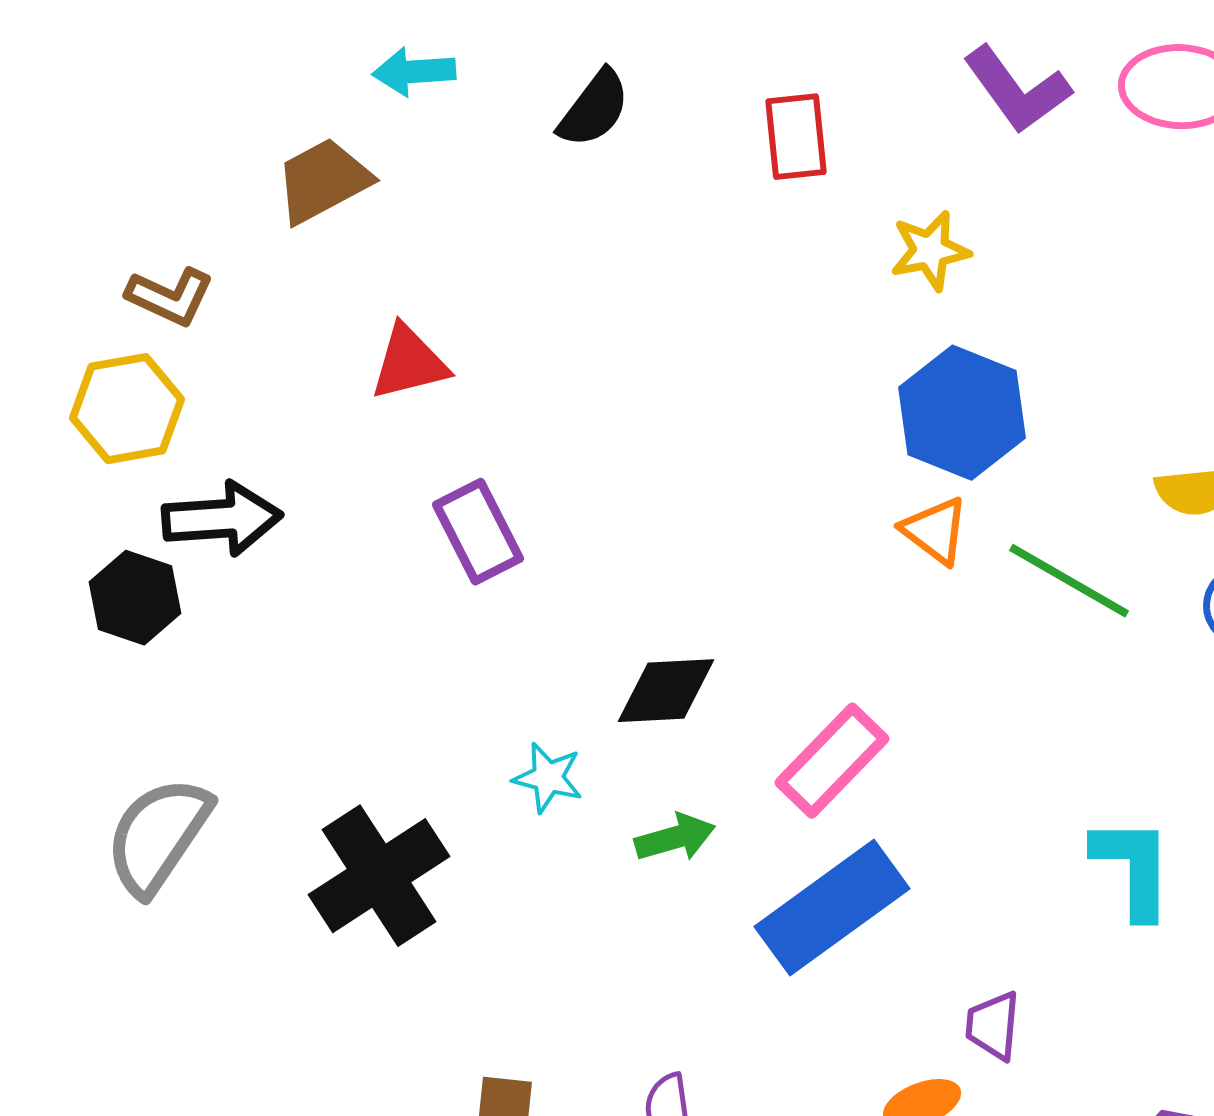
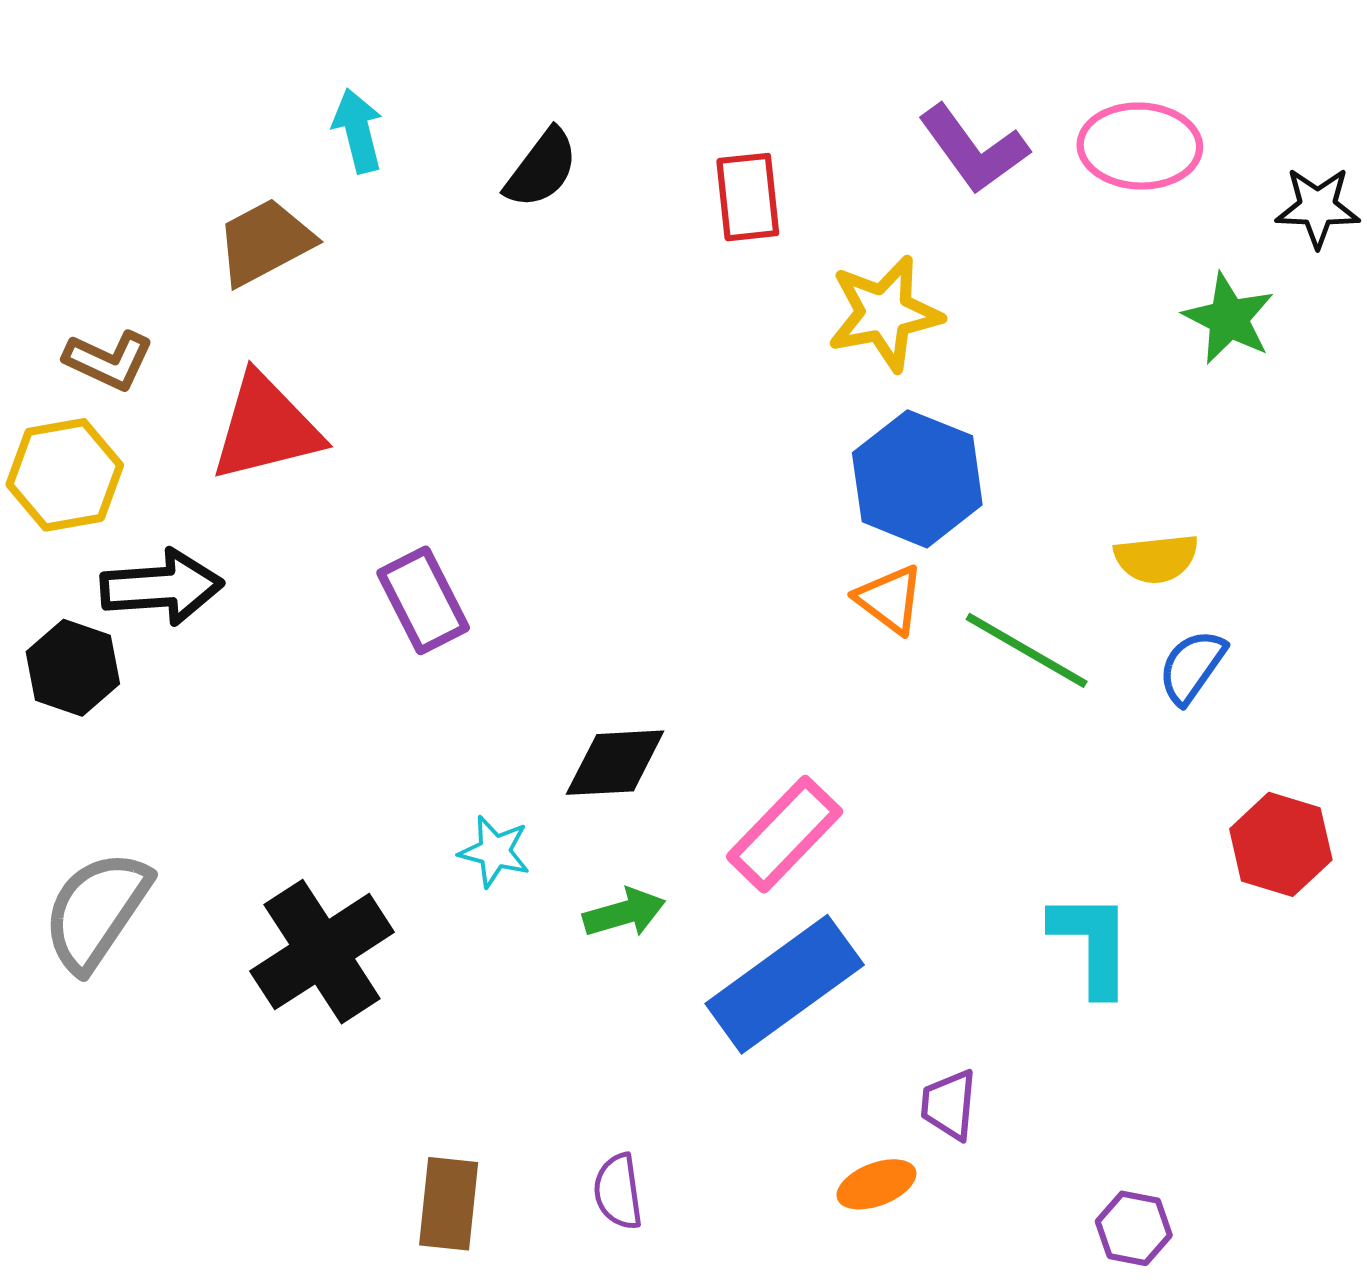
cyan arrow: (414, 72) -> (358, 131), turned 80
yellow star: (930, 251) -> (885, 313), size x1.4
red triangle: (409, 363) -> (266, 428), moved, size x1.4

